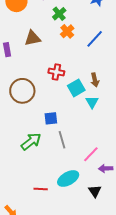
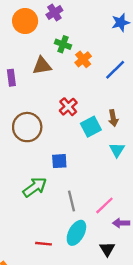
green cross: (59, 14) -> (63, 44), moved, turned -32
red cross: (56, 72) -> (68, 107), turned 35
cyan triangle: (92, 102) -> (117, 150), moved
gray line: (62, 140) -> (71, 201), moved
cyan ellipse: (68, 178) -> (76, 233), turned -35

